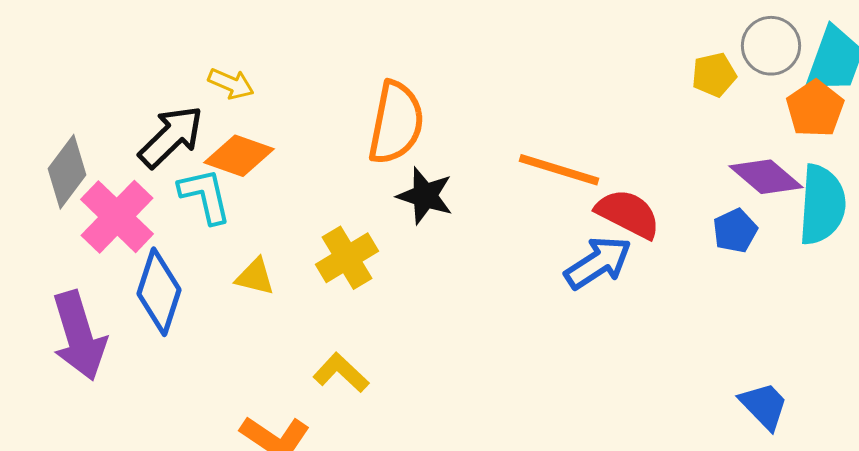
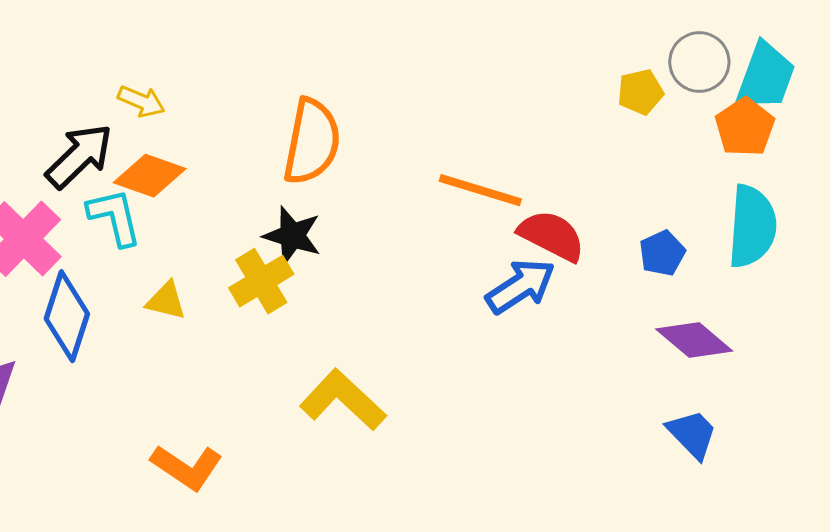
purple diamond: (766, 177) -> (694, 340), moved
black star: (425, 196) -> (292, 236), moved
yellow L-shape: (341, 373) -> (343, 400), moved, size x1.5

